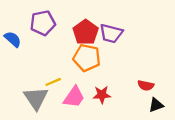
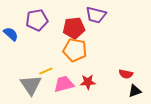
red pentagon: (86, 32) -> (74, 28), turned 30
purple trapezoid: (111, 33) -> (96, 15), moved
pink trapezoid: (74, 97) -> (64, 84), turned -140

